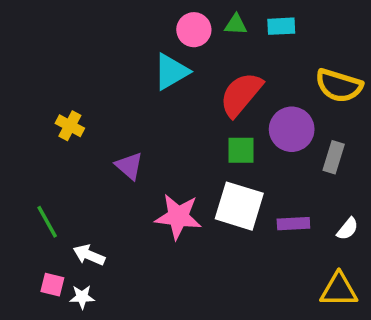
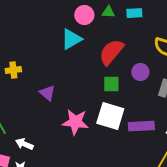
yellow cross: (70, 126) -> (13, 70), turned -35
purple circle: (292, 129) -> (140, 72), size x0.7
purple rectangle: (293, 224) -> (141, 126), size x1.4

